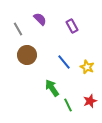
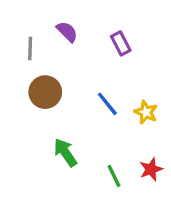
gray line: (18, 29) -> (30, 48), turned 32
green arrow: (52, 88) -> (65, 153), moved

